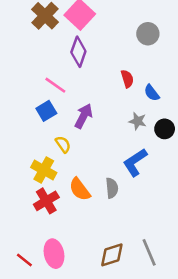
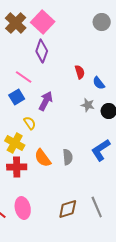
gray circle: (148, 34) -> (102, 22), moved
blue L-shape: (135, 162) -> (101, 150), moved
red cross: (46, 201) -> (17, 167), turned 30

